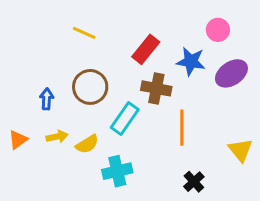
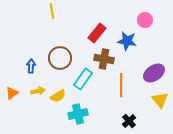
yellow line: (84, 33) -> (52, 11), moved, turned 56
purple ellipse: (231, 73) -> (154, 73), moved

